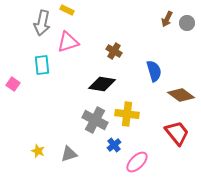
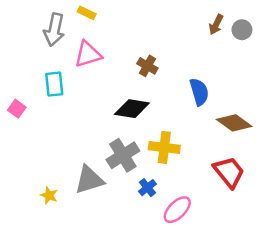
gray cross: (95, 120) -> (123, 155), turned 30
gray triangle: (69, 154) -> (89, 180), moved, size x1.4

